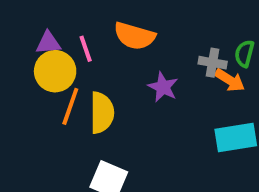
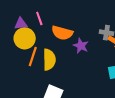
orange semicircle: (134, 36) -> (62, 33), moved
pink line: (86, 49) -> (39, 18), moved

